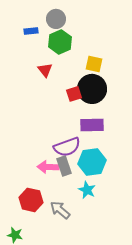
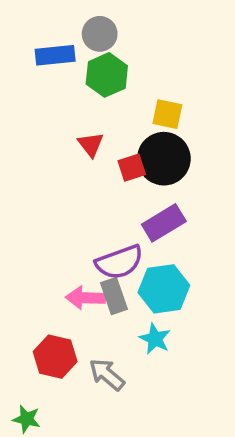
blue rectangle: (31, 31) -> (55, 55), size x1.5
red triangle: (45, 70) -> (91, 144), moved
purple rectangle: (92, 125) -> (164, 223), turned -30

